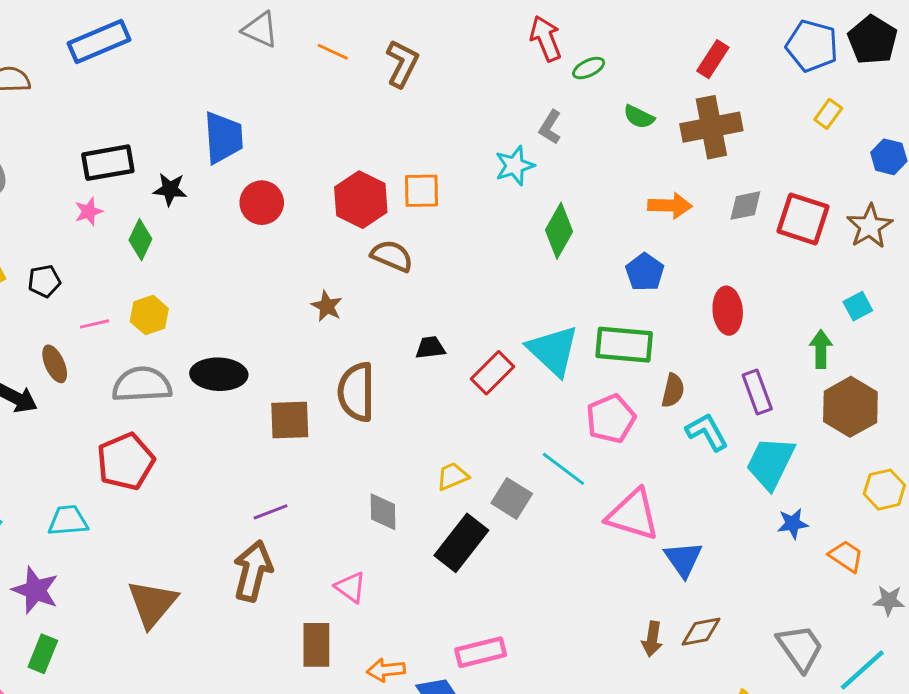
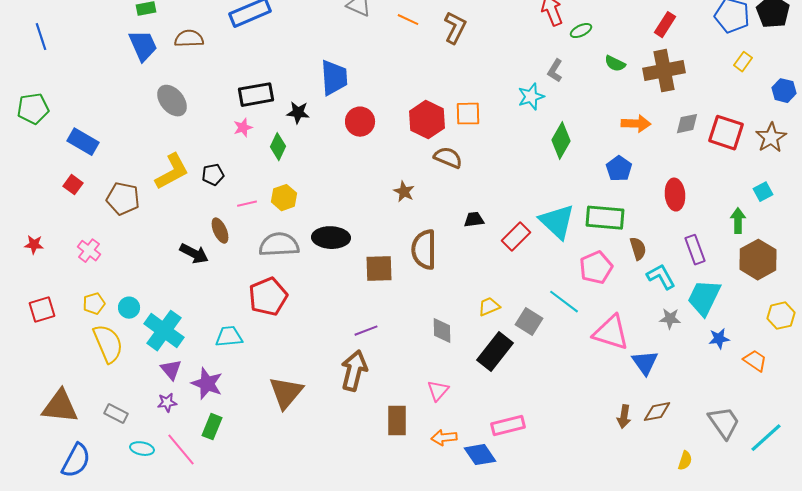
brown semicircle: (673, 390) -> (638, 249), turned -30
pink triangle: (350, 587) -> (438, 391), moved, turned 35
gray star: (889, 601) -> (670, 319), moved

